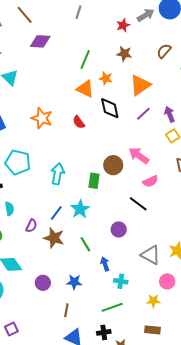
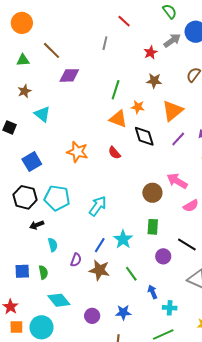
cyan arrow: (58, 174) -> (98, 206), turned 30
green rectangle: (94, 181) -> (153, 227), moved
black line: (138, 204) -> (187, 245), moved

